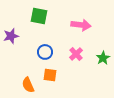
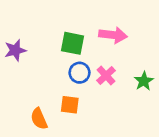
green square: (39, 16) -> (73, 43), moved
blue circle: (45, 52) -> (80, 73), moved

